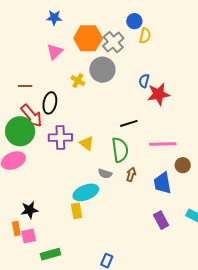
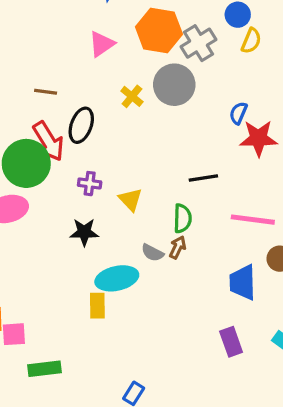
purple cross: (60, 137) -> (90, 184), size x0.6
green semicircle: (120, 150) -> (182, 218), size x0.7
brown arrow: (131, 174) -> (178, 247), moved
black star: (30, 210) -> (84, 232), moved

